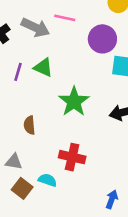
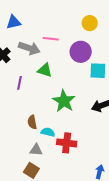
green triangle: (43, 67) -> (45, 70), moved
gray triangle: (14, 162) -> (36, 150), moved
cyan semicircle: (48, 180) -> (48, 132), moved

